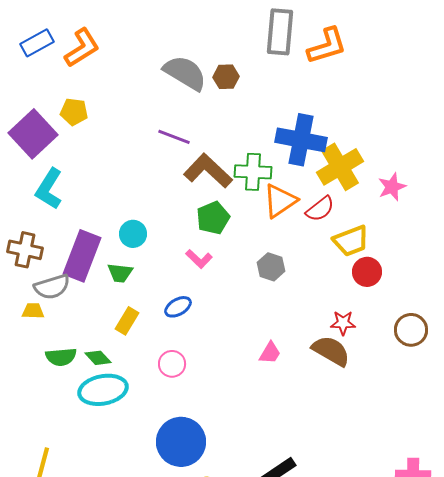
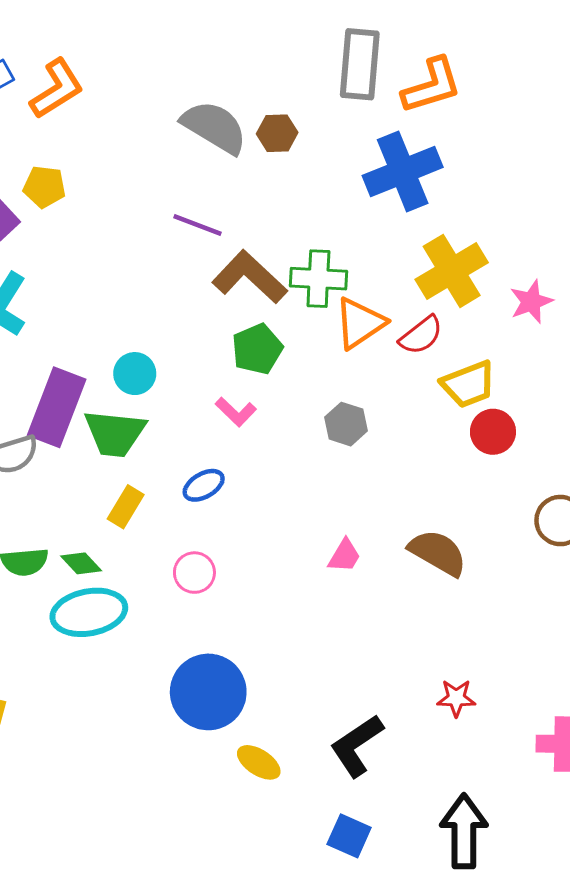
blue cross: (301, 140) -> (403, 171), moved, turned -33
green trapezoid: (120, 273) -> (115, 433), size x1.6
red star: (343, 323) -> (456, 698), moved

